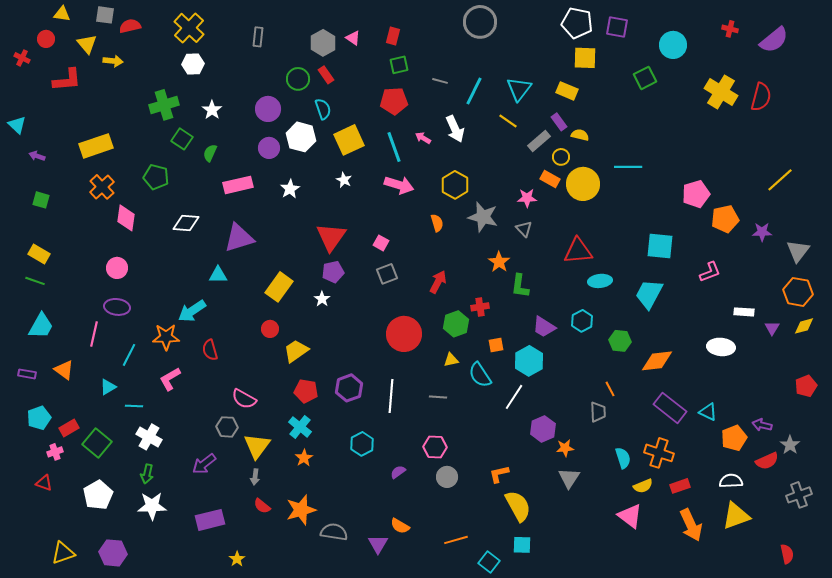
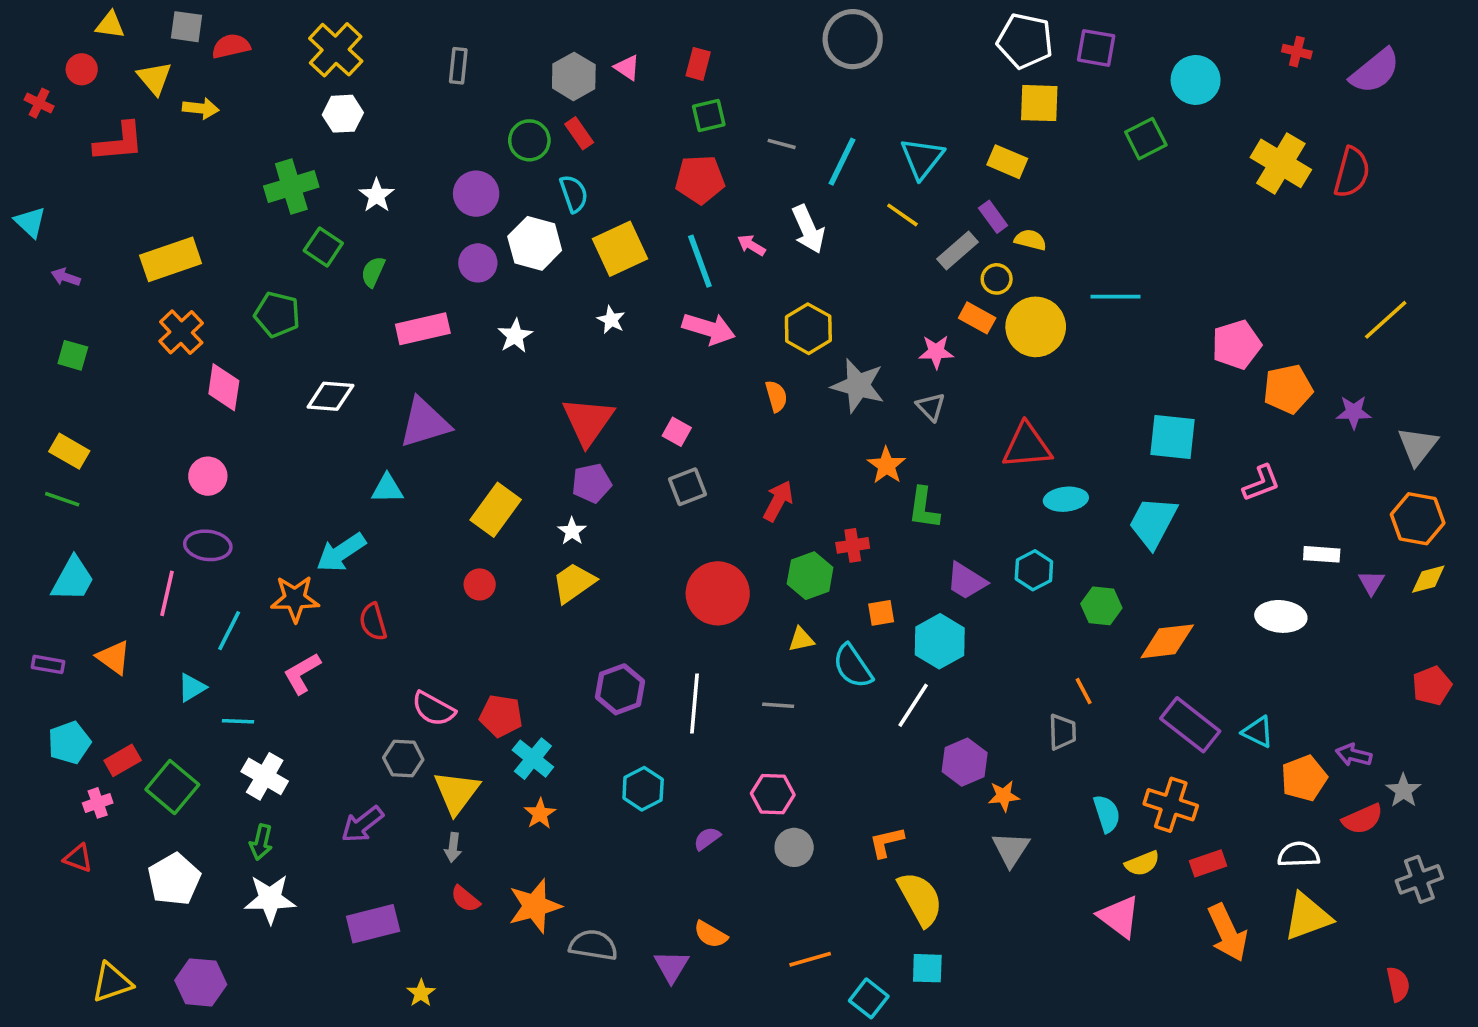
yellow trapezoid: (296, 351) -> (574, 583), moved
red pentagon: (306, 391) -> (501, 716), moved

